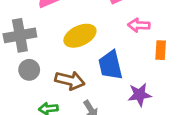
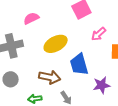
pink arrow: (139, 25) -> (99, 34), turned -42
gray circle: (29, 70) -> (11, 79), moved

